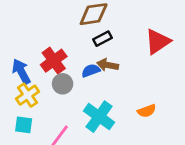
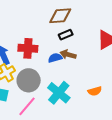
red cross: (54, 61) -> (28, 48), turned 36
gray circle: (63, 84) -> (29, 80), moved, size x1.5

